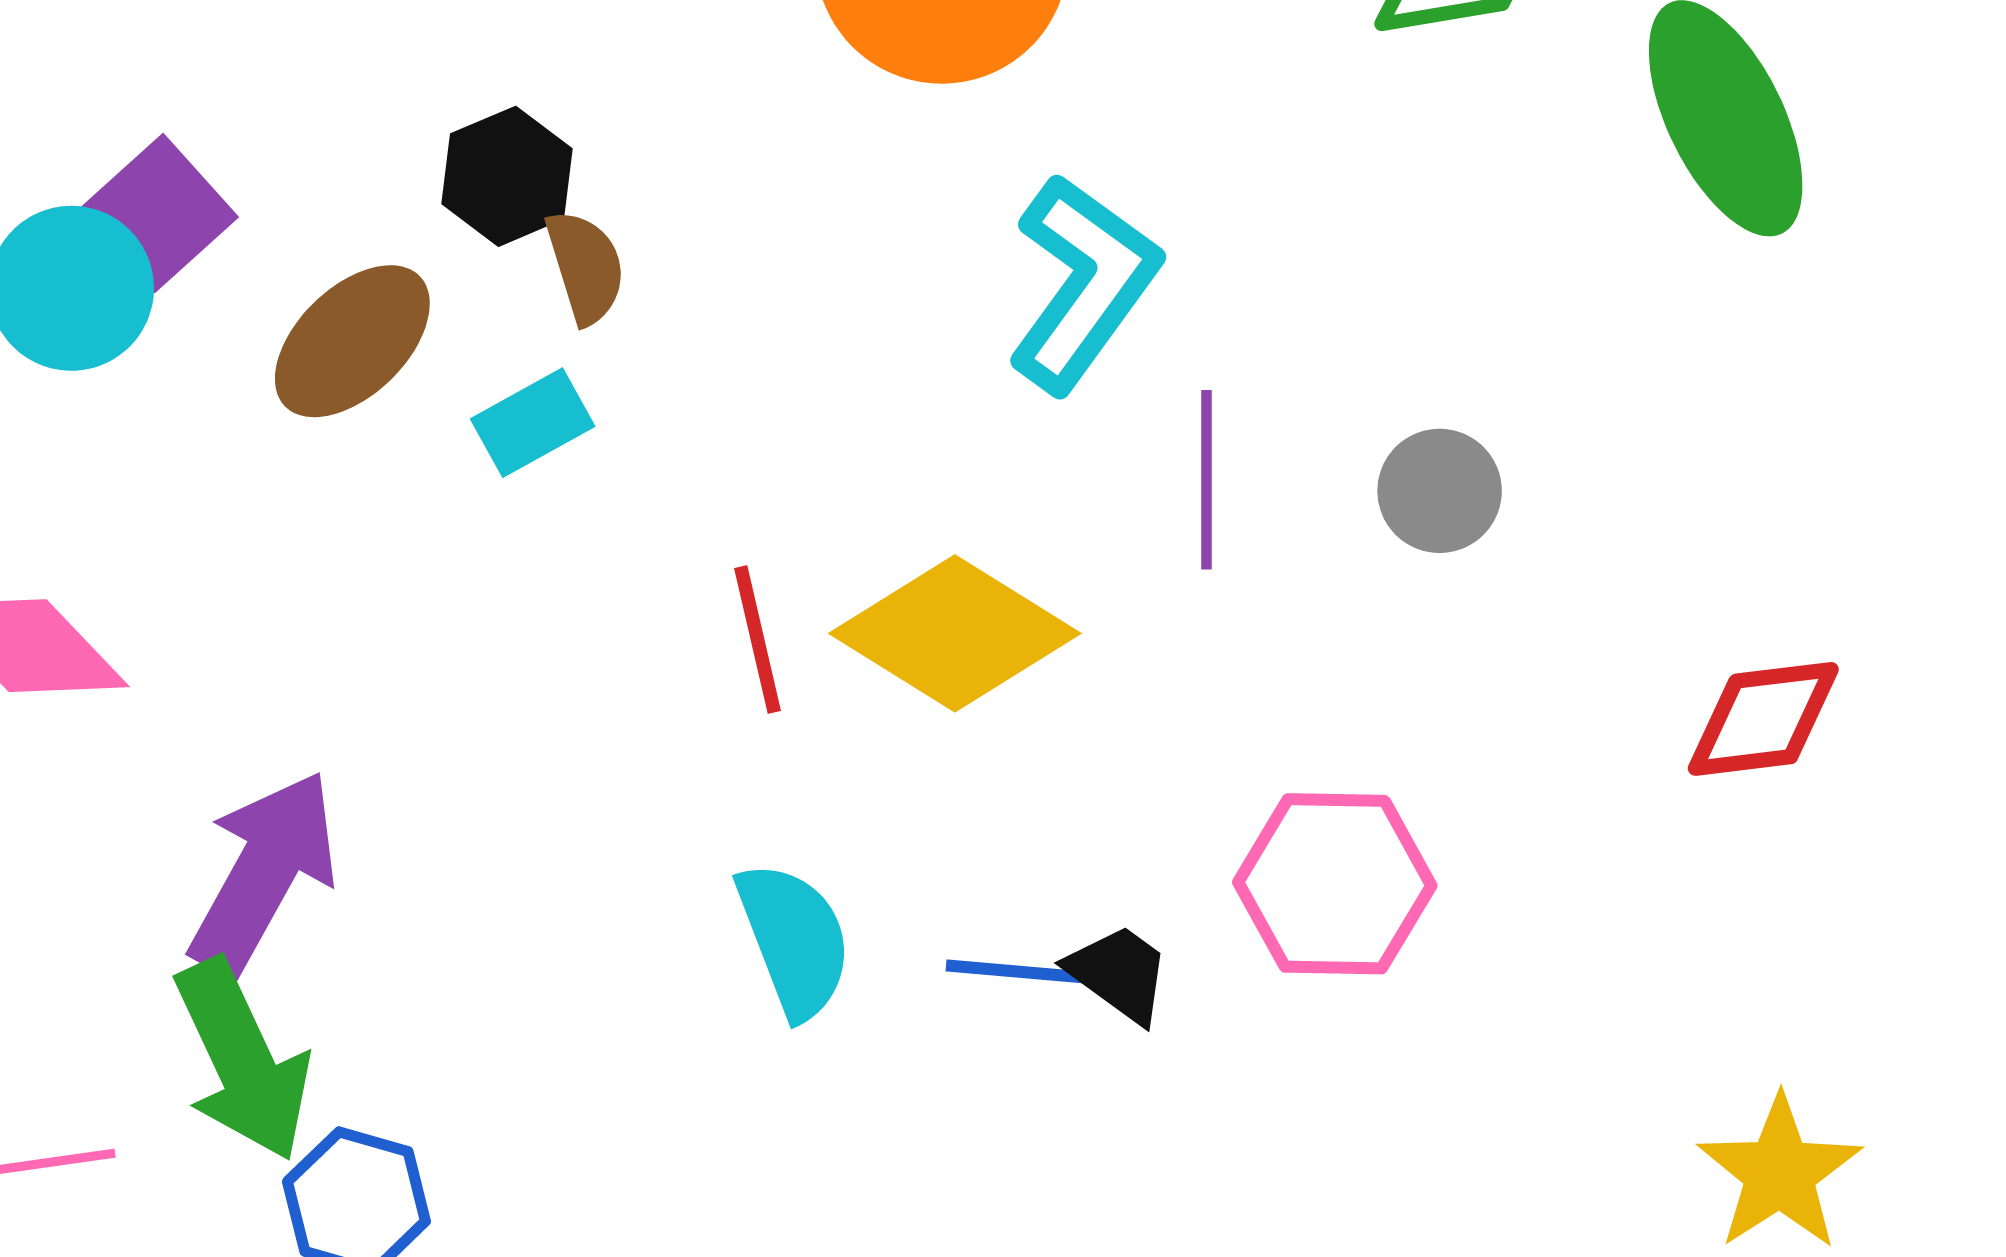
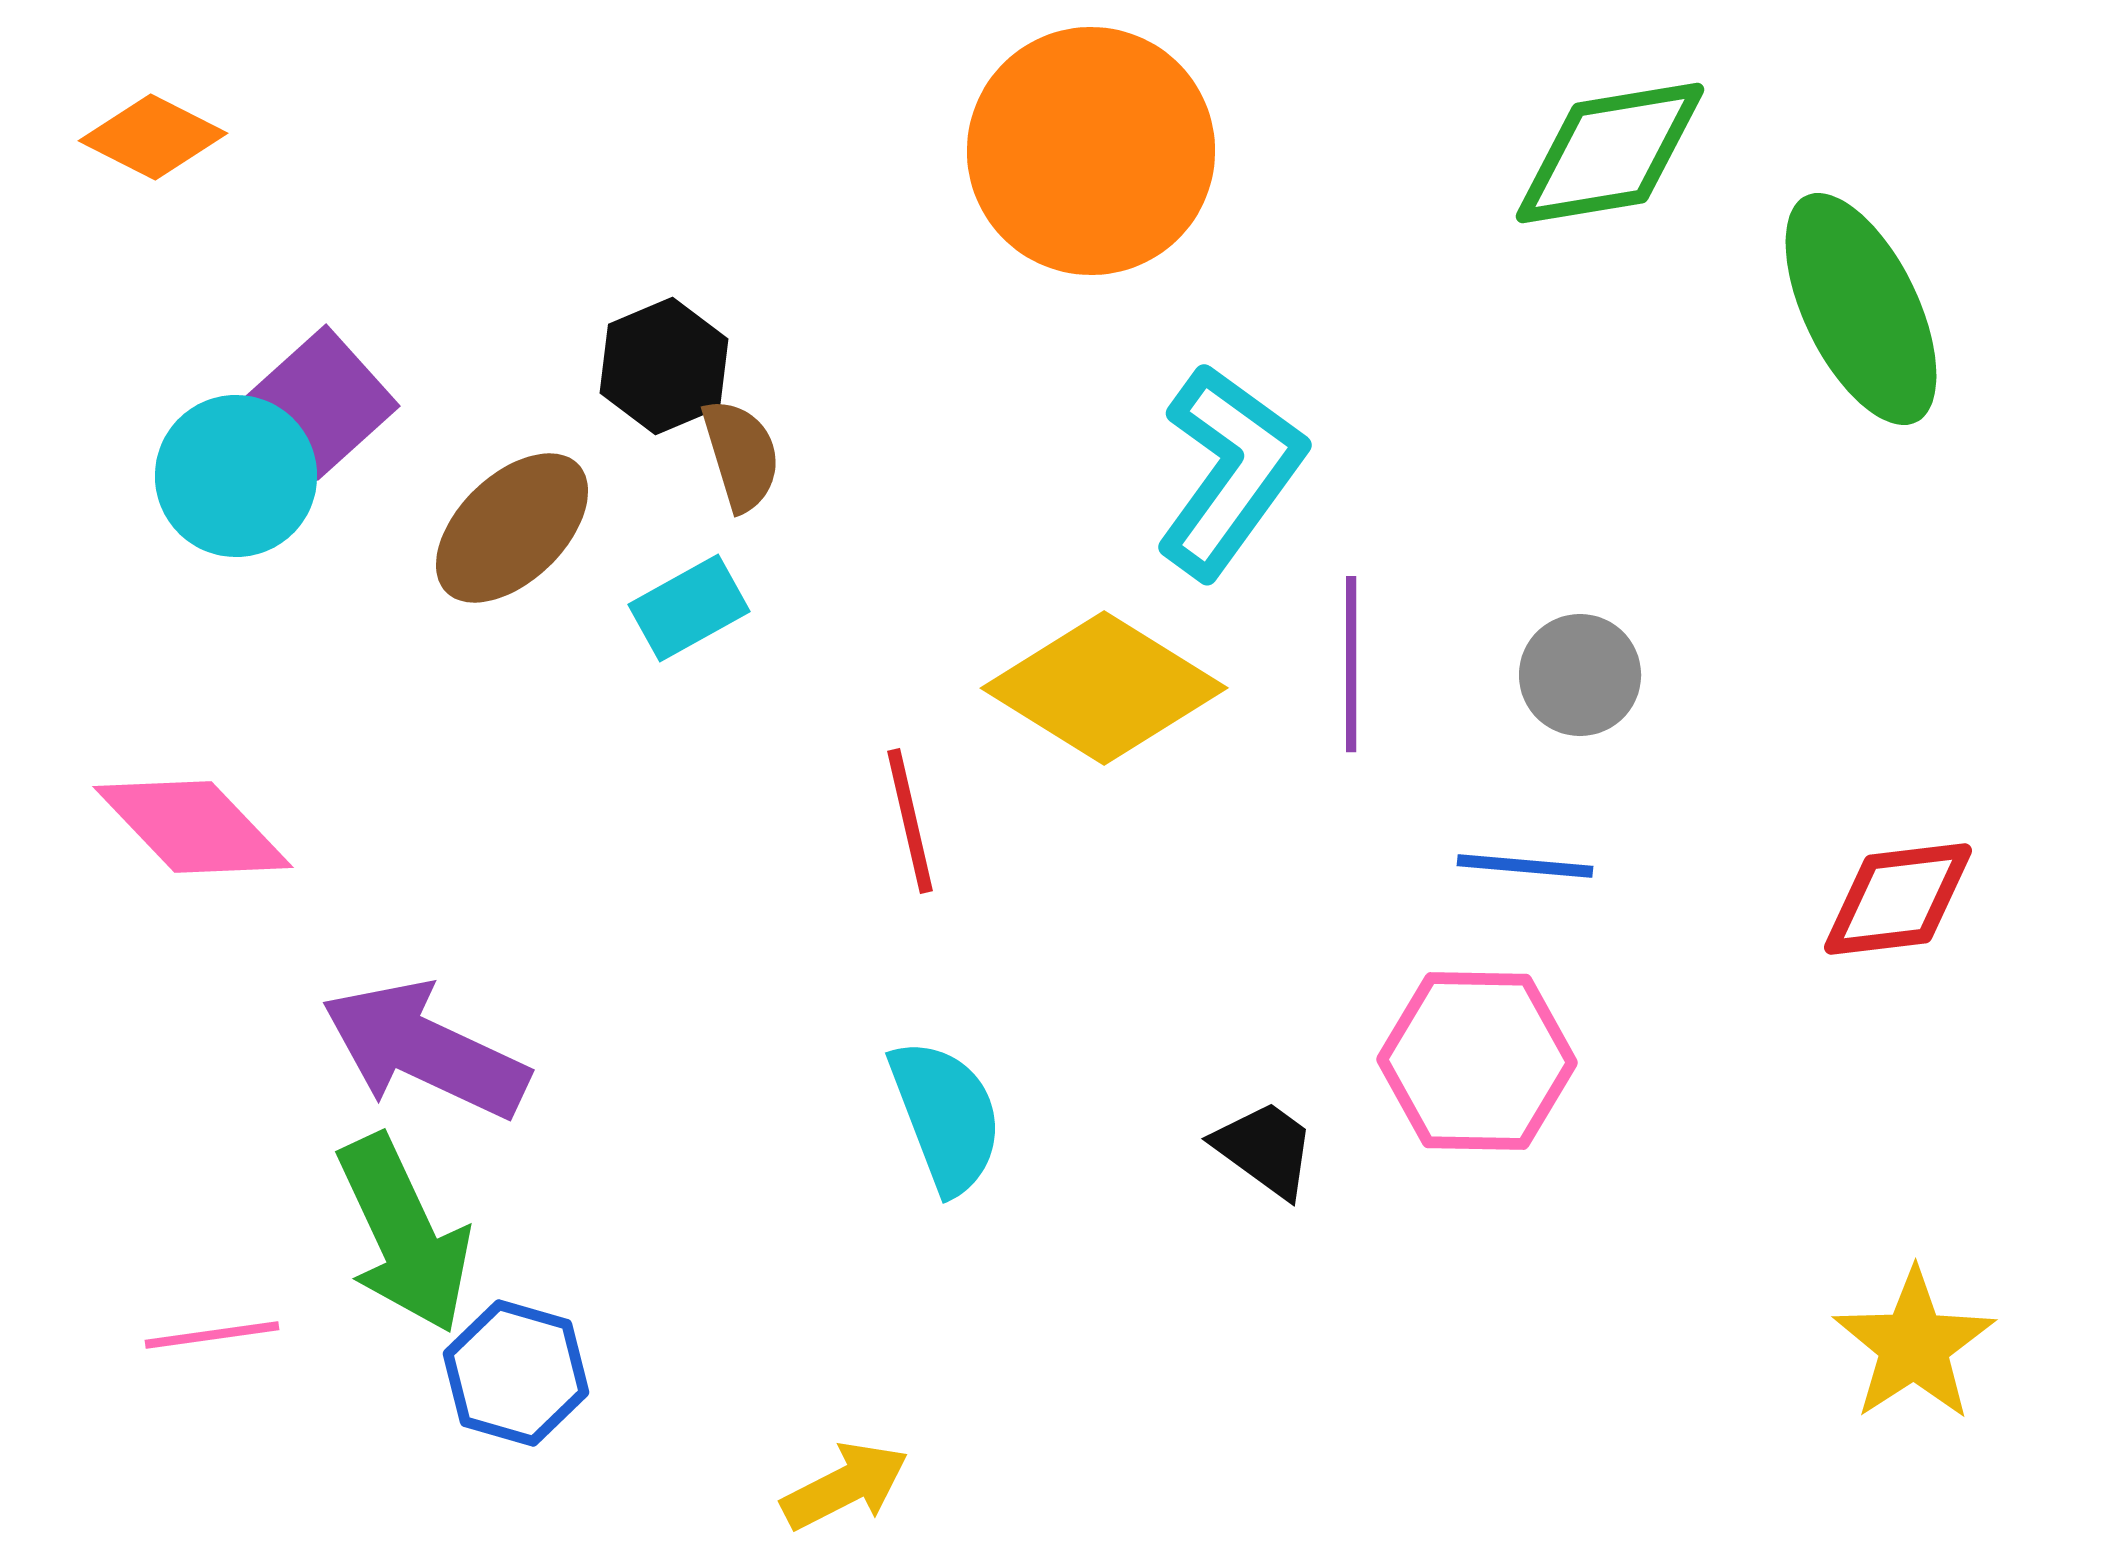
yellow diamond: (955, 633) -> (1104, 688), moved
purple arrow: (264, 873) -> (425, 1050), turned -94
blue line: (1015, 971) -> (1525, 866), moved

